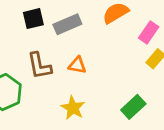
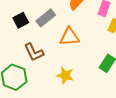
orange triangle: (77, 65) -> (70, 37), moved, size x1.5

